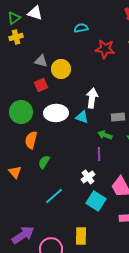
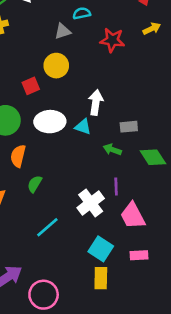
gray triangle: (41, 61) -> (63, 31), moved, turned -32
purple line: (99, 154) -> (116, 186), moved
white cross: (88, 177) -> (91, 203), size x1.5
cyan square: (96, 201) -> (101, 249), moved
yellow rectangle: (81, 236) -> (101, 278), moved

